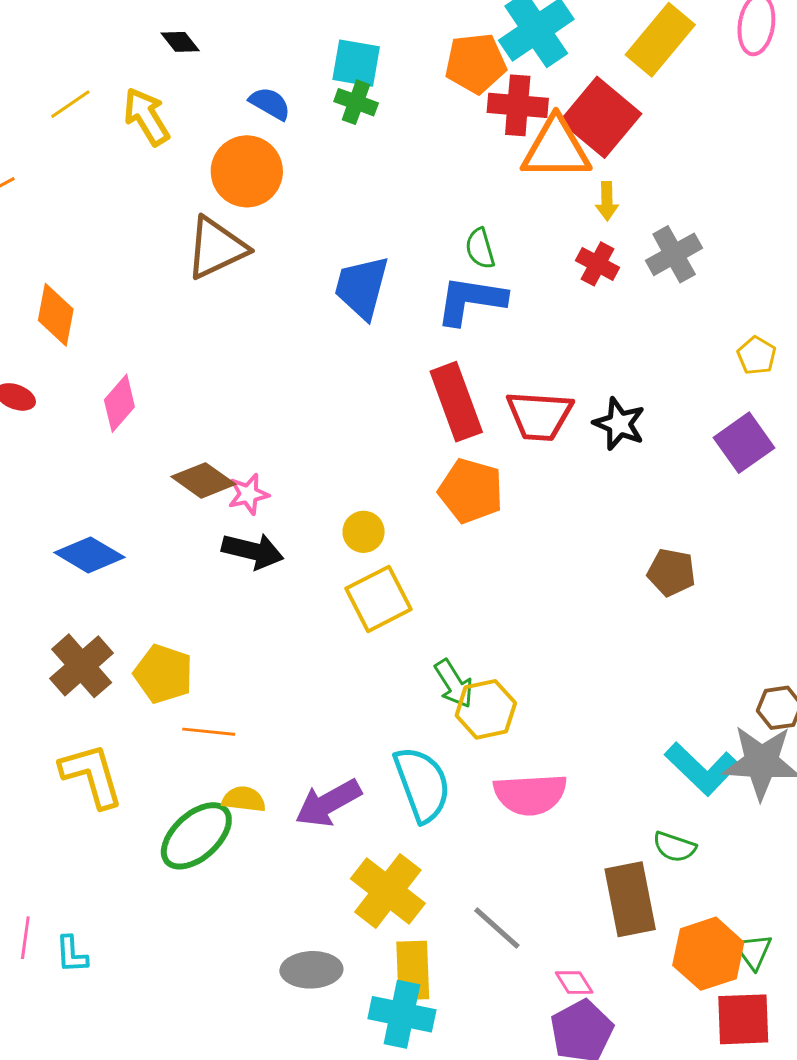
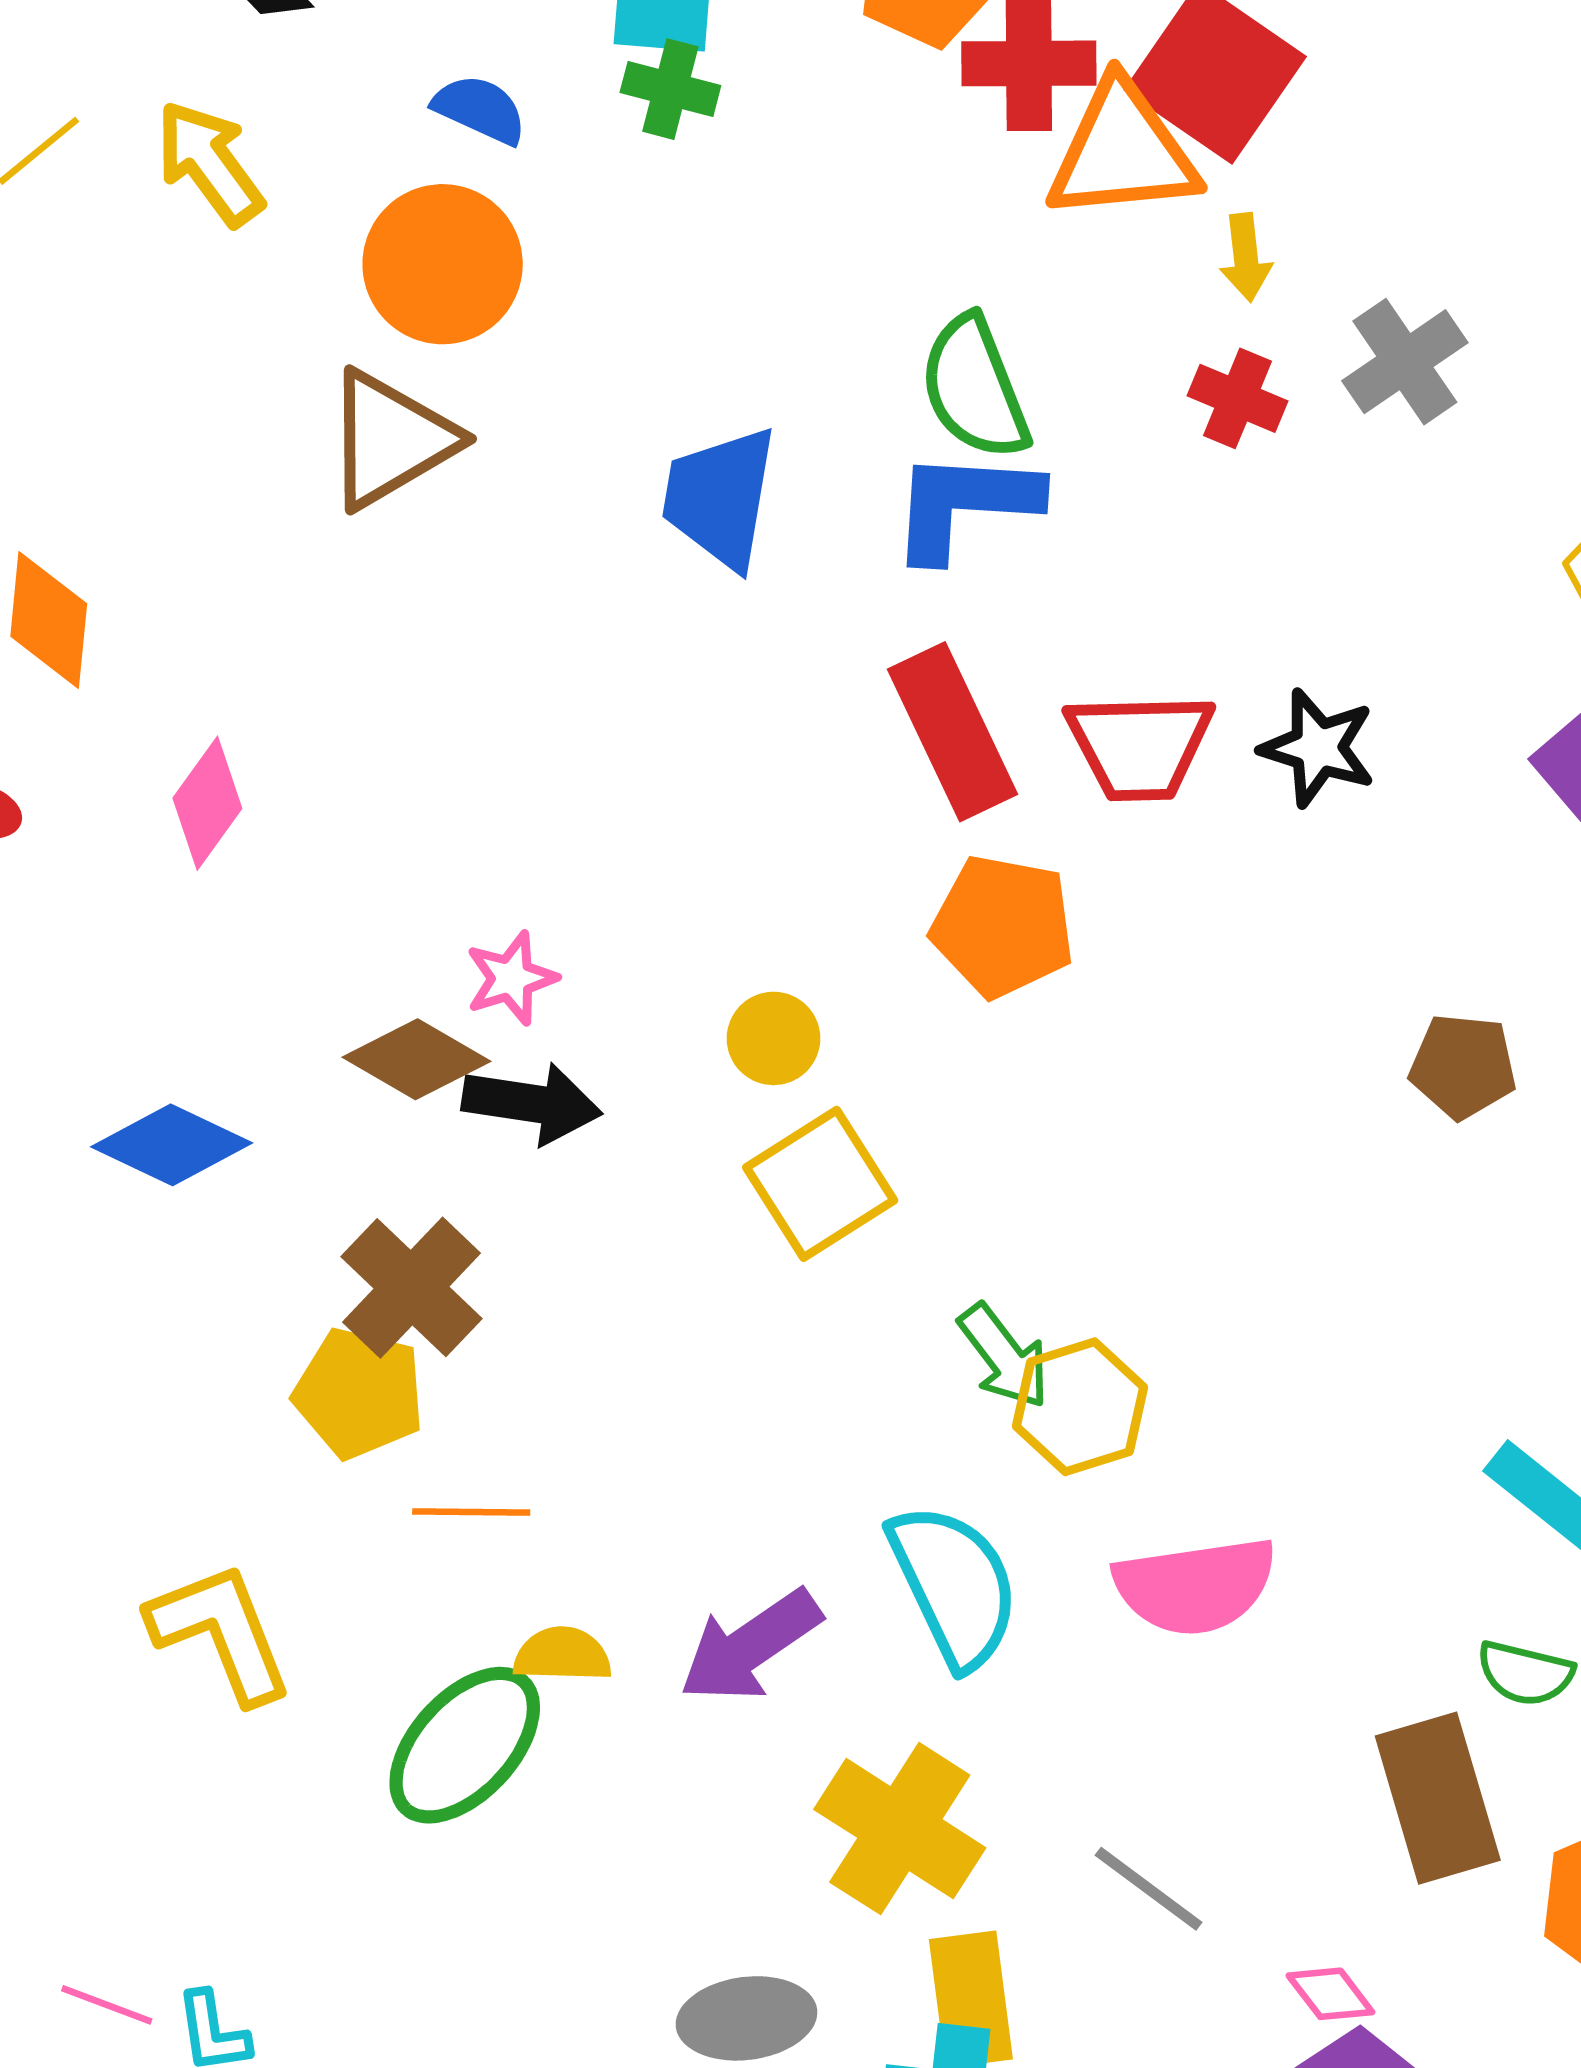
green semicircle: (480, 249) -> (974, 388), size x1.6
brown diamond: (203, 480) -> (416, 1059), moved
brown cross: (82, 666) -> (411, 1288), moved
pink line: (25, 938) -> (107, 2005), turned -72

